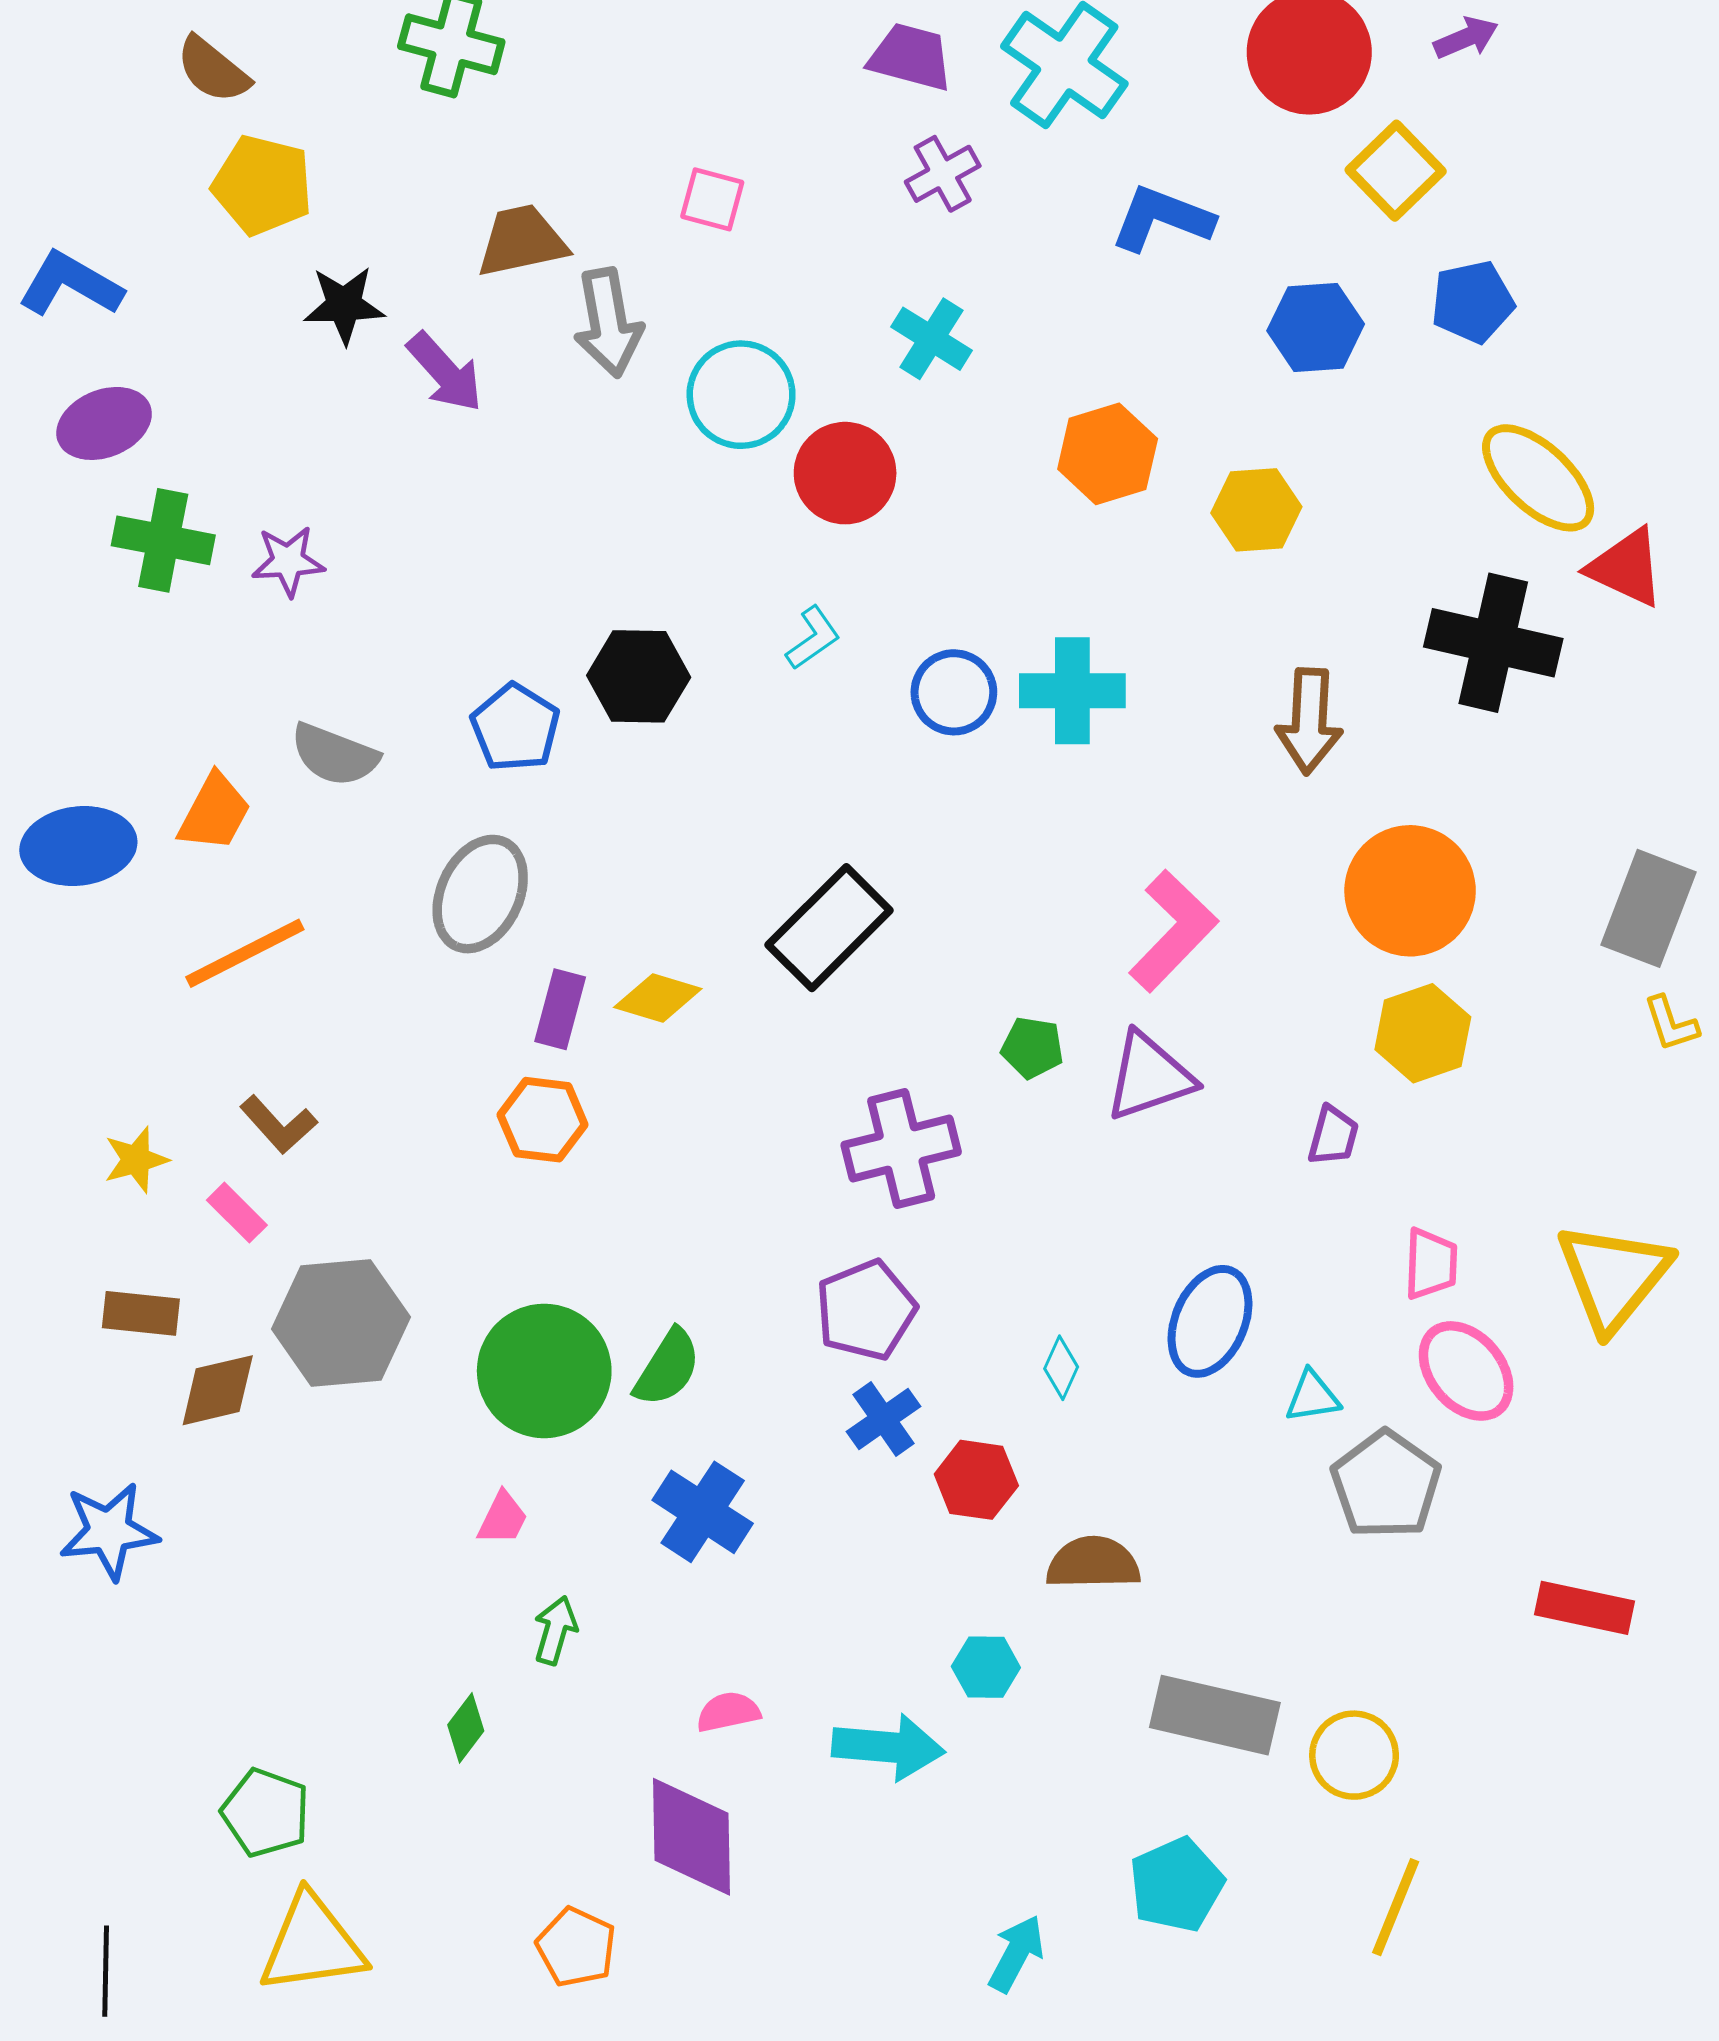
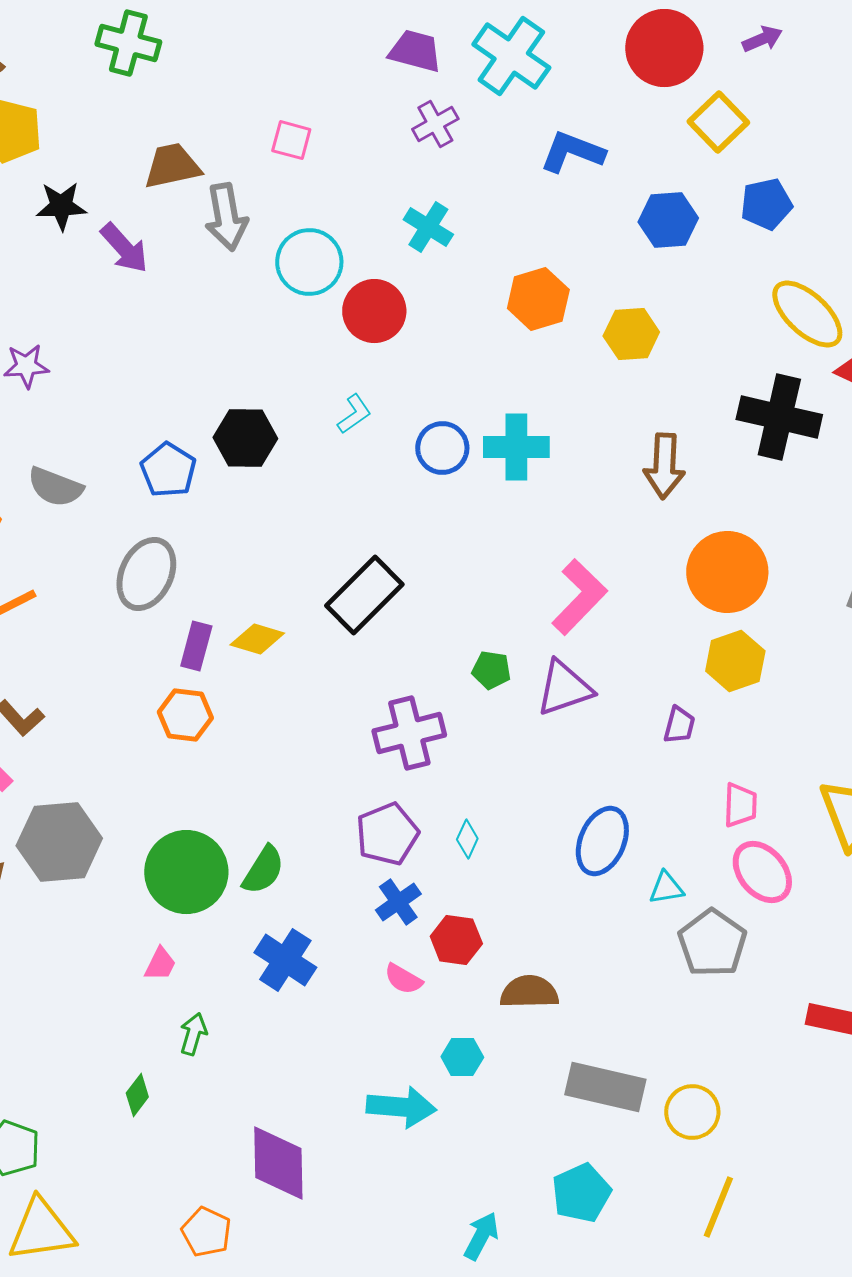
cyan diamond: (1061, 1368) -> (467, 839), moved
pink semicircle: (728, 1712) -> (403, 979), moved, turned -138

